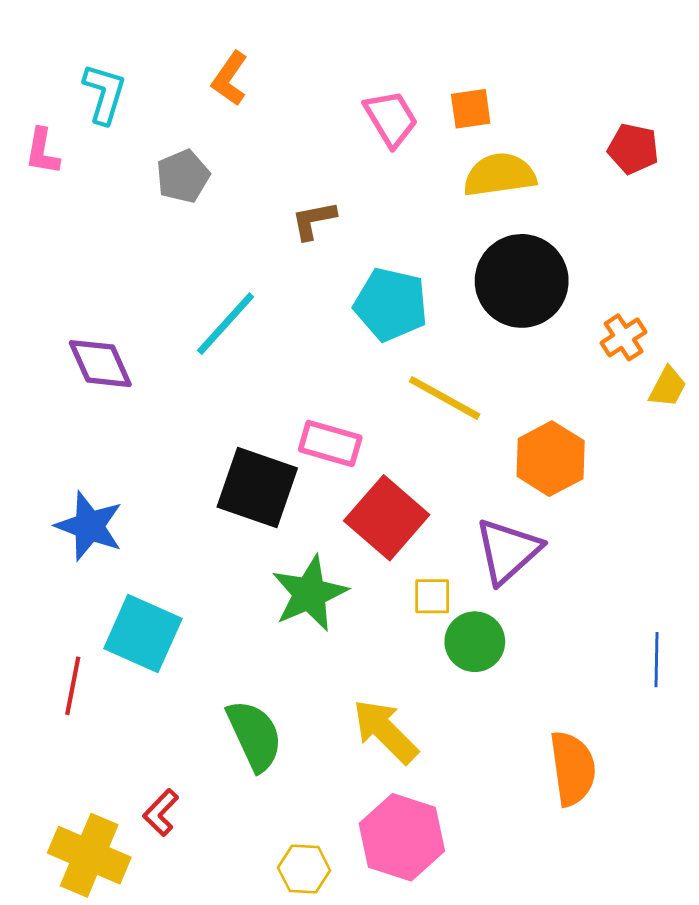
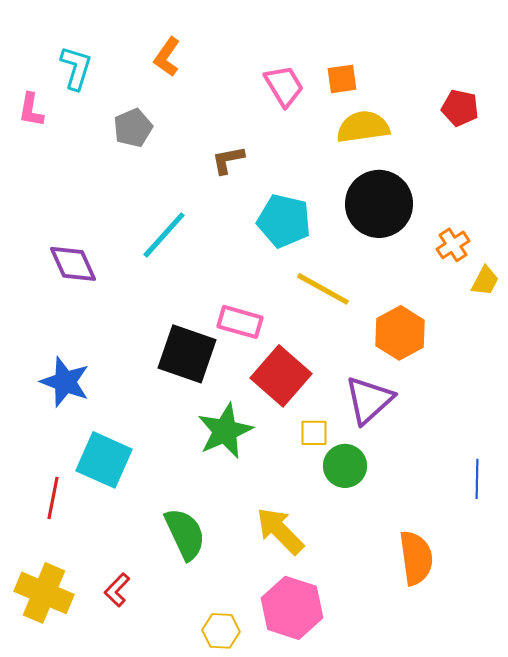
yellow cross: (89, 855) -> (44, 593), moved

